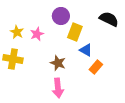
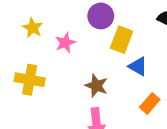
yellow star: (17, 32) -> (33, 28), moved
orange rectangle: (96, 67) -> (150, 103), moved

